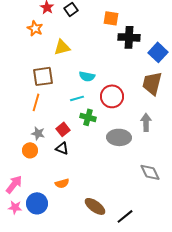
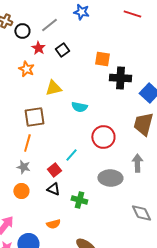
cyan semicircle: (87, 76) -> (79, 107), moved
cyan line: (77, 98) -> (71, 155), moved, turned -32
green cross: (88, 117) -> (79, 200), moved
gray star: (38, 133) -> (23, 167), moved

